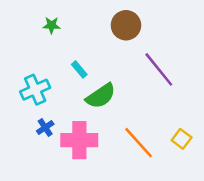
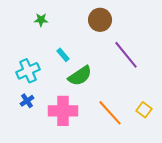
blue cross: (45, 127) -> (27, 101), moved

